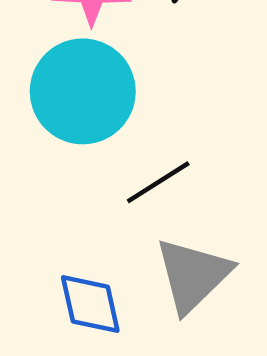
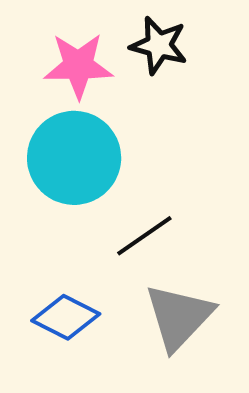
blue diamond: (90, 304) -> (66, 317), moved, turned -48

